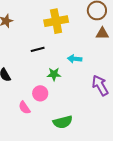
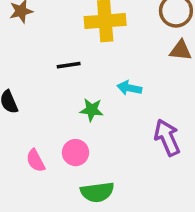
pink circle: (40, 93) -> (76, 153), moved

